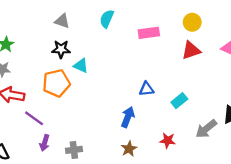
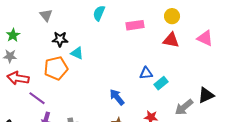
gray triangle: (62, 21) -> (46, 15), moved, turned 32
red triangle: (191, 50) -> (171, 40), turned 30
blue triangle: (147, 89) -> (146, 73), moved
blue arrow: (128, 117) -> (117, 97), turned -60

